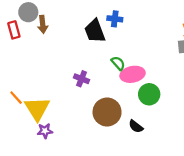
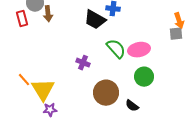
black trapezoid: (95, 31) -> (95, 20), turned -40
green semicircle: (118, 63) -> (116, 49), size x1.5
pink ellipse: (133, 74) -> (139, 50), moved

